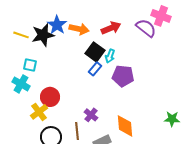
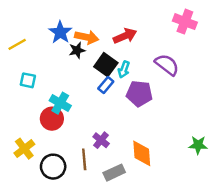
purple semicircle: (146, 28) -> (167, 65), moved
yellow line: (21, 35) -> (17, 44), turned -49
black star: (43, 35) -> (77, 50), moved, size x0.6
cyan cross: (21, 84) -> (60, 103), moved
yellow cross: (39, 112) -> (24, 149), moved

